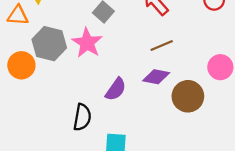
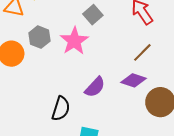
gray hexagon: (49, 44) -> (39, 37), size x0.7
brown line: (162, 46) -> (142, 52), turned -30

